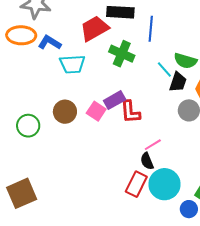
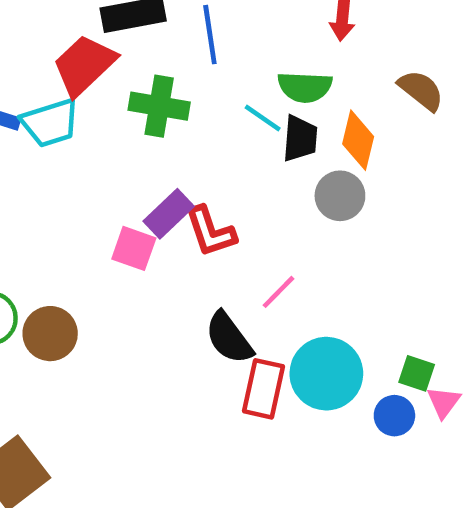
cyan trapezoid: (72, 64) -> (50, 123), moved
brown circle: (65, 112) -> (50, 334), moved
black semicircle: (147, 161) -> (229, 338), moved, size x1.4

